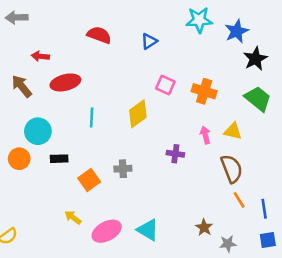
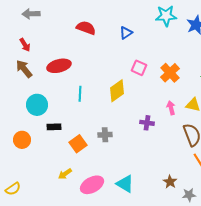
gray arrow: (17, 17) -> (31, 14), moved
red arrow: (40, 56) -> (25, 45), moved, turned -128
orange cross: (204, 91) -> (170, 73), turned 30
orange circle: (19, 159) -> (22, 140), moved
yellow arrow: (73, 217) -> (65, 174), turned -72

